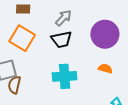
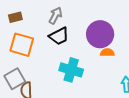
purple circle: (105, 34) -> (100, 34), moved
cyan cross: (65, 76) -> (71, 70), turned 35

